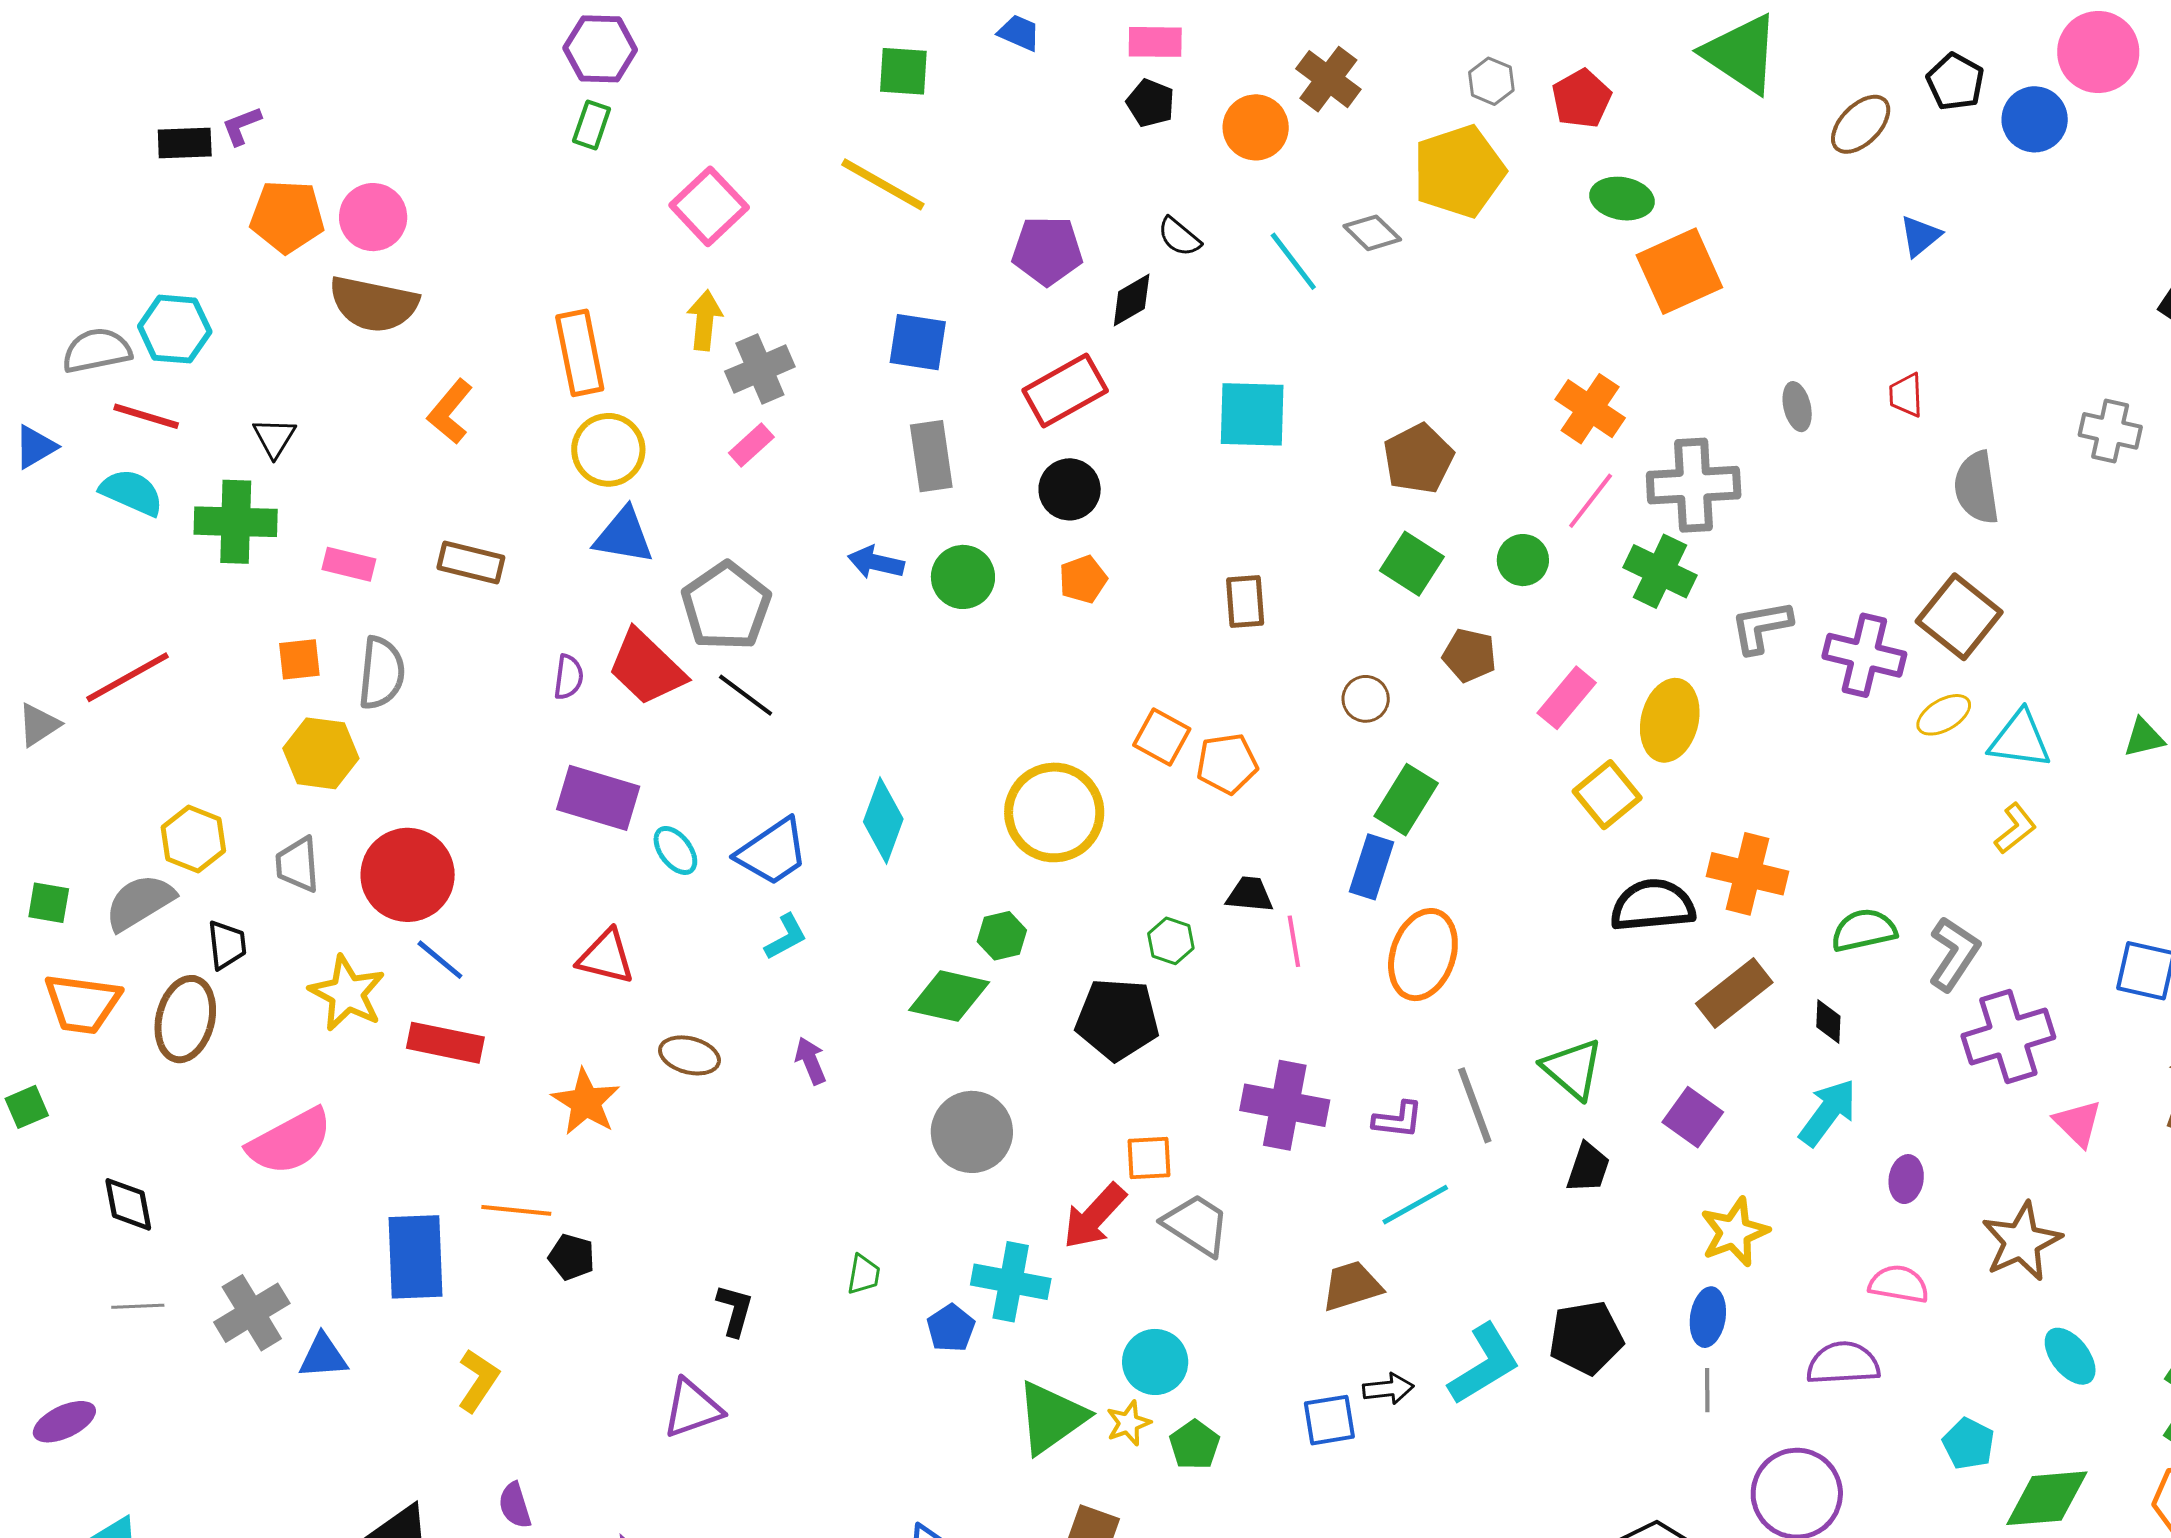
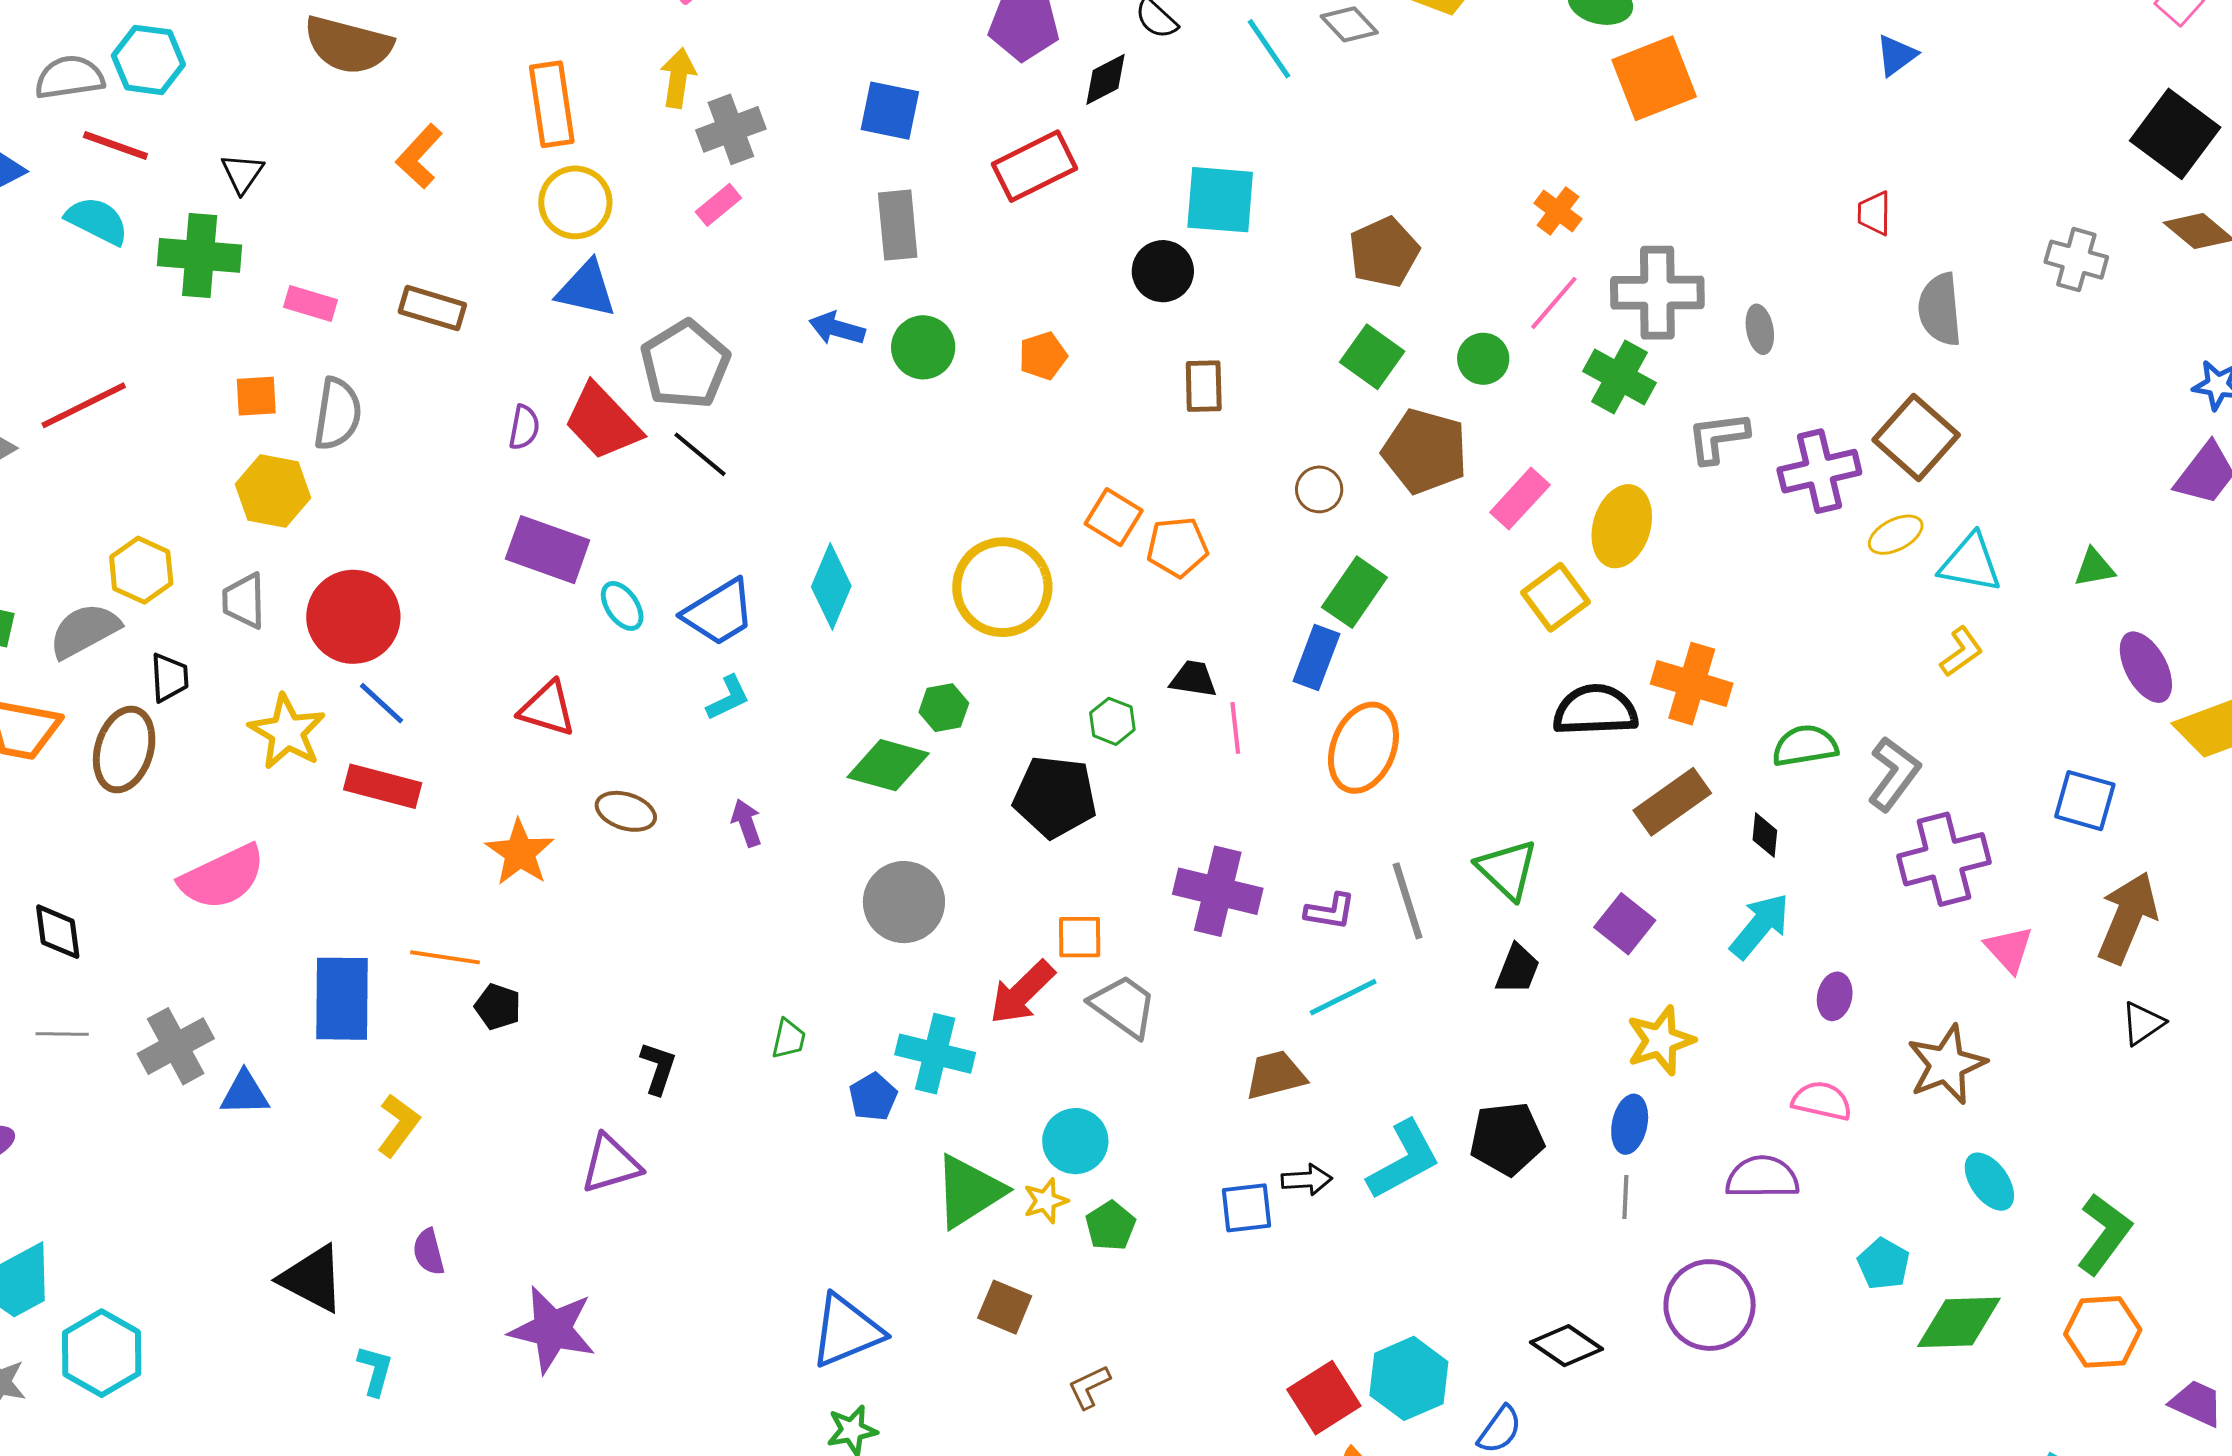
gray ellipse: (1797, 407) -> (1760, 329), moved
orange cross: (1590, 409) -> (1558, 211), size x0.7
black circle: (1070, 489) -> (1163, 271), moved
brown pentagon: (1469, 655) -> (1425, 451), size x1.6
purple cross: (1864, 655) -> (1819, 471), turned -30

